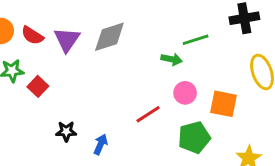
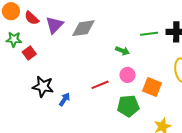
green line: (196, 40) -> (149, 34), moved
black star: (66, 131) -> (43, 87), size x1.5

